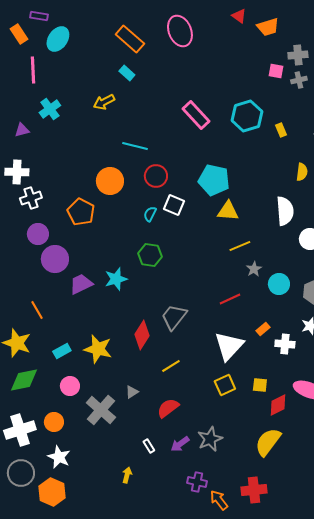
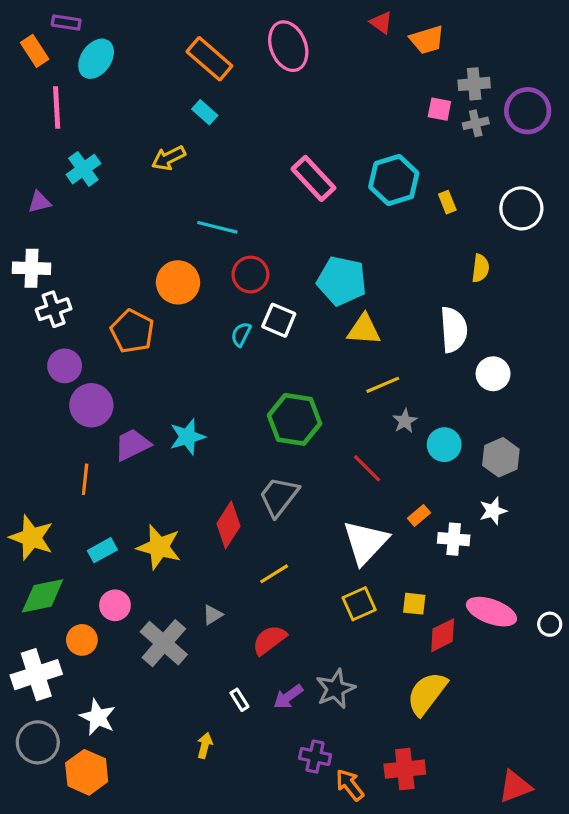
green hexagon: (150, 255) -> (295, 419), moved, size x1.4
red line: (230, 299) -> (367, 468), turned 70
orange line: (37, 310) -> (85, 479), moved, turned 36
orange circle: (54, 422) -> (82, 640), moved

